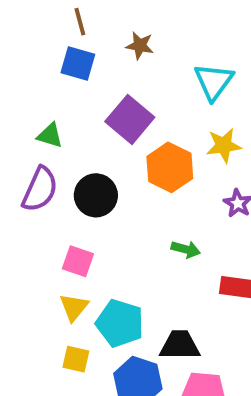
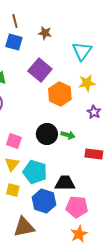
black circle: (96, 195) -> (47, 134), moved

